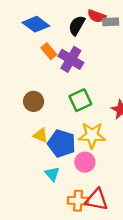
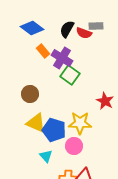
red semicircle: (97, 16) -> (84, 33), moved
green square: (80, 100) -> (70, 75), moved, turned -30
yellow triangle: (41, 135) -> (36, 123), size x1.5

